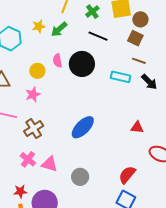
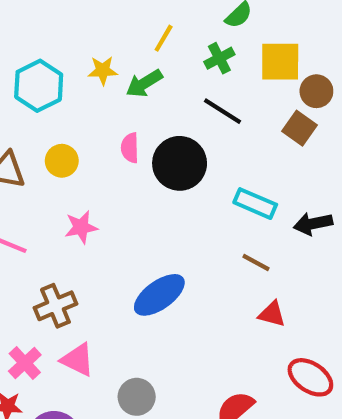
brown line: (139, 61) -> (256, 263), moved
yellow circle: (37, 71) -> (62, 161), moved
black arrow: (149, 82) -> (313, 224), turned 114
pink star: (33, 94) -> (81, 227), moved
brown cross: (34, 129) -> (55, 306), moved
pink cross: (28, 159) -> (25, 363), moved

